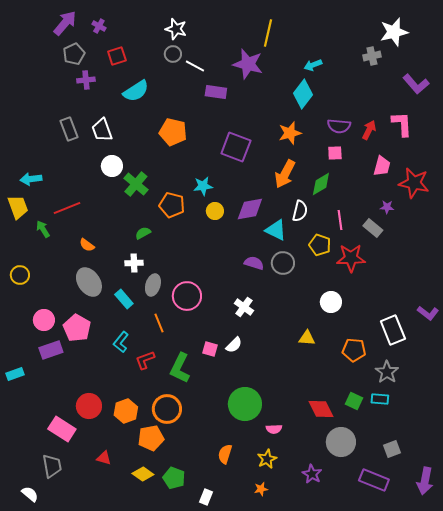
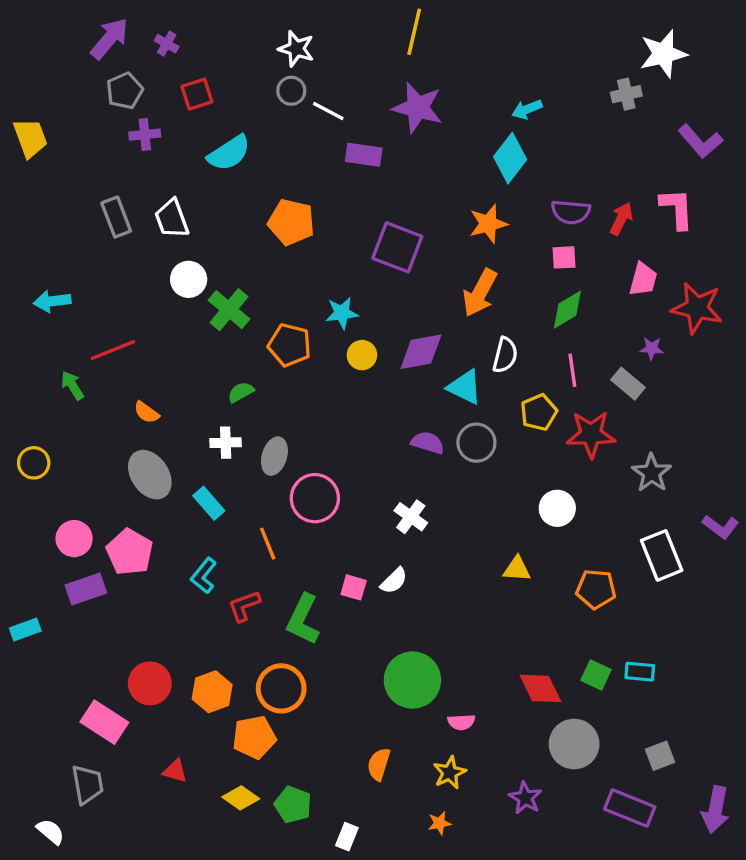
yellow line: (268, 33) -> (414, 32), moved
green diamond: (321, 184) -> (567, 310), moved
yellow trapezoid: (18, 207) -> (30, 138), moved
yellow pentagon: (320, 245) -> (539, 412), turned 30
gray ellipse: (153, 285) -> (274, 456), moved
gray star: (387, 372) -> (652, 473), moved

